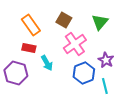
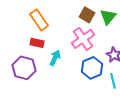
brown square: (64, 20) -> (87, 15), moved
cyan arrow: (47, 63) -> (55, 58), turned -126

